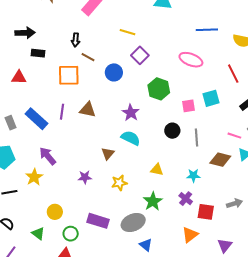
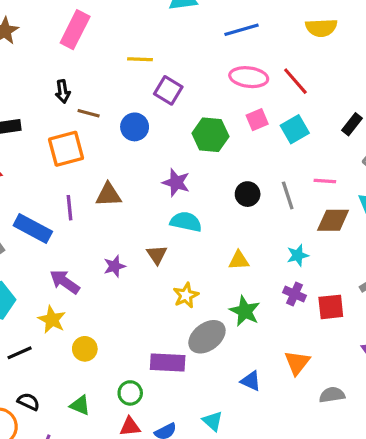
blue line: (207, 30) -> (241, 30), moved
red line: (233, 74) -> (295, 81), moved
pink square: (189, 106) -> (257, 120), moved
pink line: (234, 136) -> (325, 181), moved
purple star: (85, 177) -> (115, 266), moved
yellow circle: (55, 212) -> (85, 349), moved
gray ellipse: (133, 223) -> (207, 337), moved
orange triangle: (190, 235) -> (297, 363), moved

